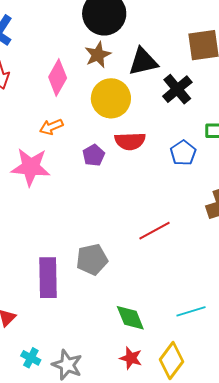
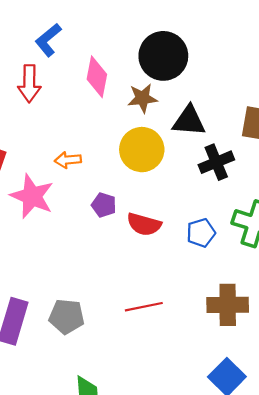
pink diamond: (58, 77) -> (97, 77), moved, turned -36
red semicircle: (130, 141) -> (144, 224), moved
purple pentagon: (94, 155) -> (104, 205), turned 30

